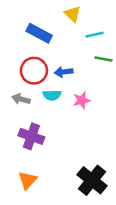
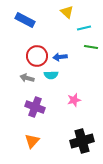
blue rectangle: (39, 33) -> (25, 20), moved
pink star: (82, 100) -> (74, 100), moved
black cross: (92, 180) -> (82, 141), turned 35

